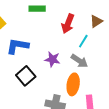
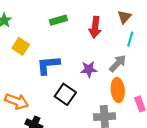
cyan line: (83, 41) -> (130, 39), moved
gray arrow: (79, 61) -> (118, 63), turned -66

